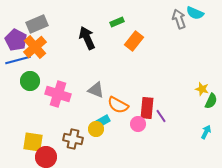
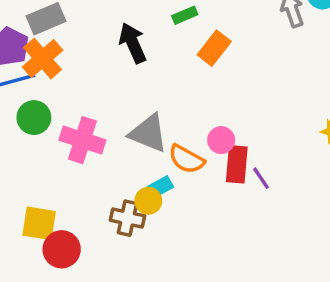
gray triangle: (96, 90) -> (148, 133), size x1.4
pink circle: (138, 124) -> (221, 140), moved
brown cross: (73, 139) -> (128, 218), moved

